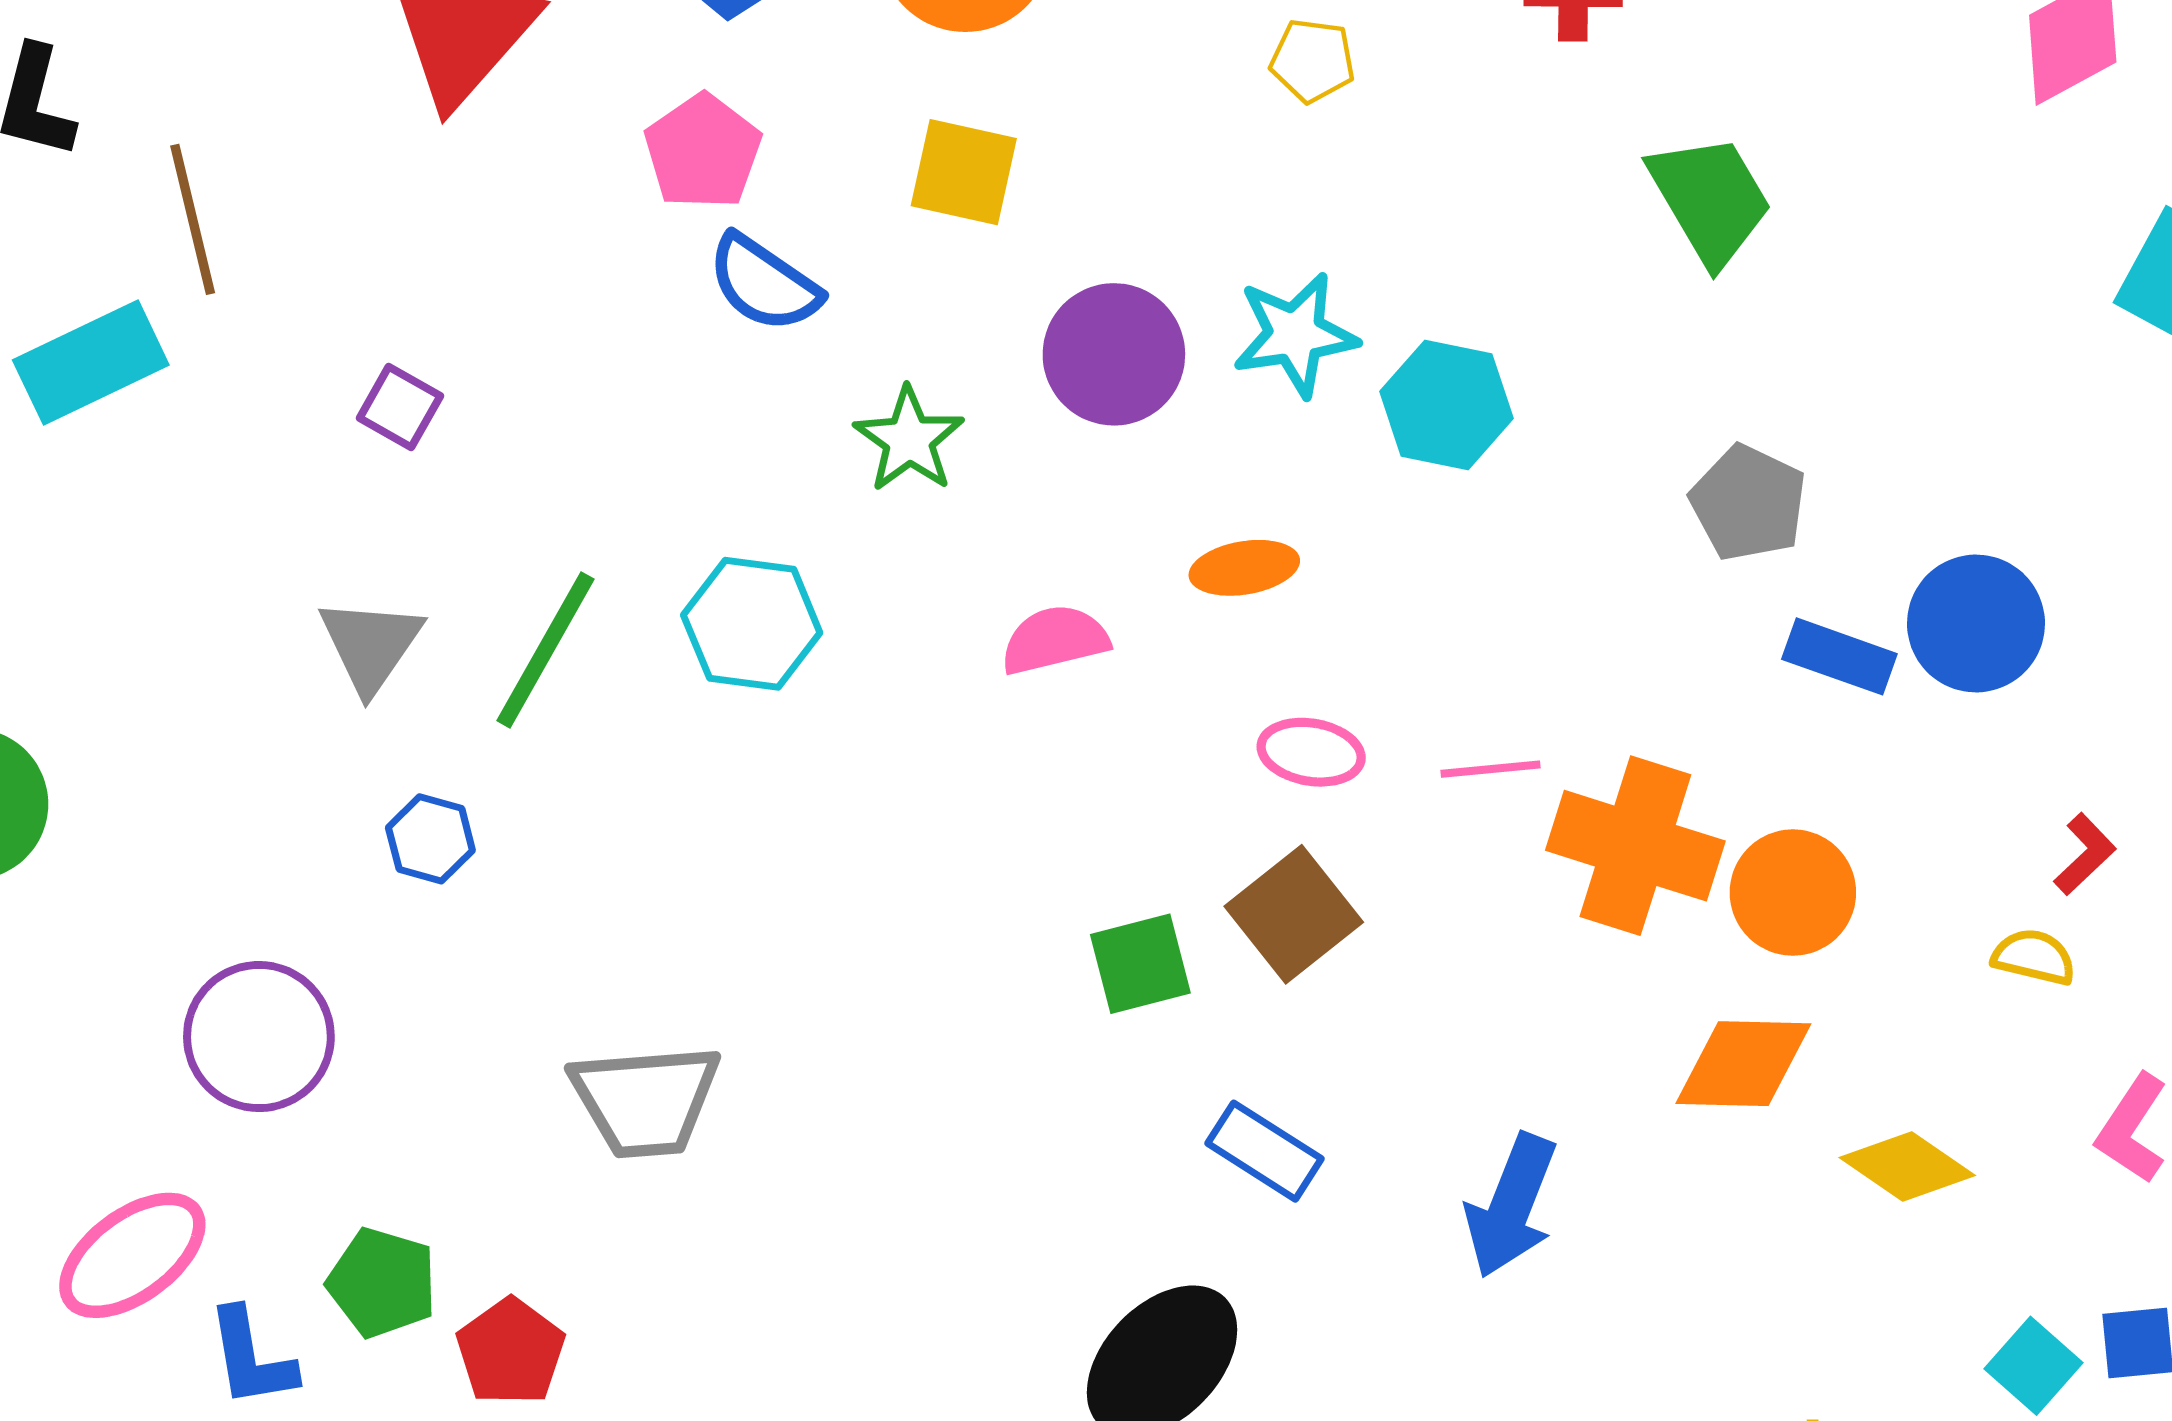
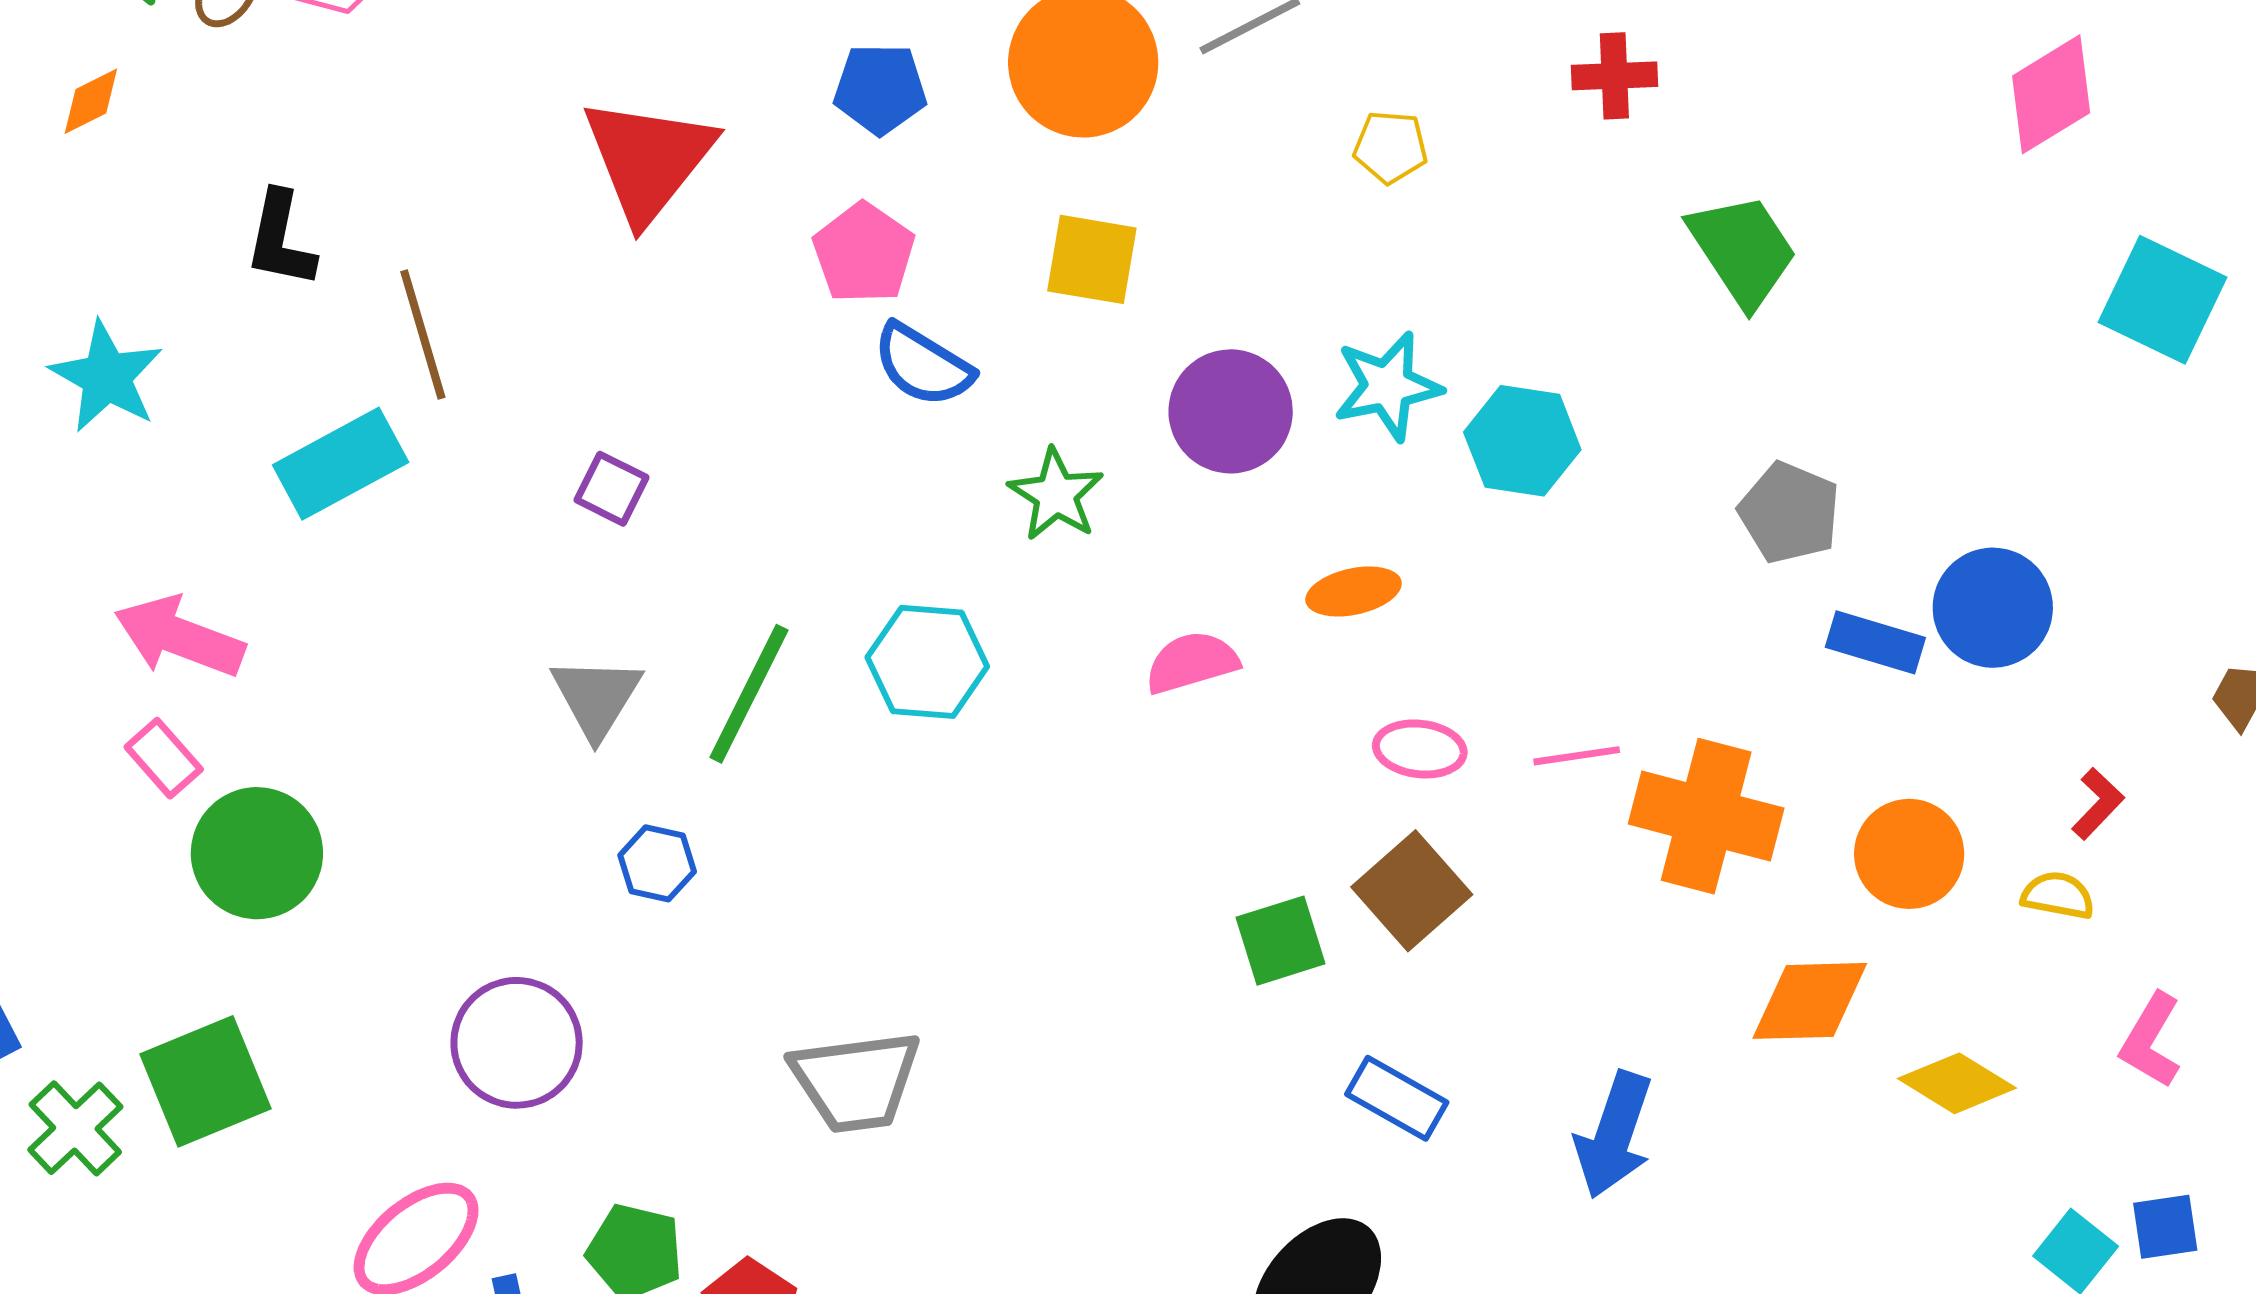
orange circle: (1793, 893) -> (1909, 854), moved

